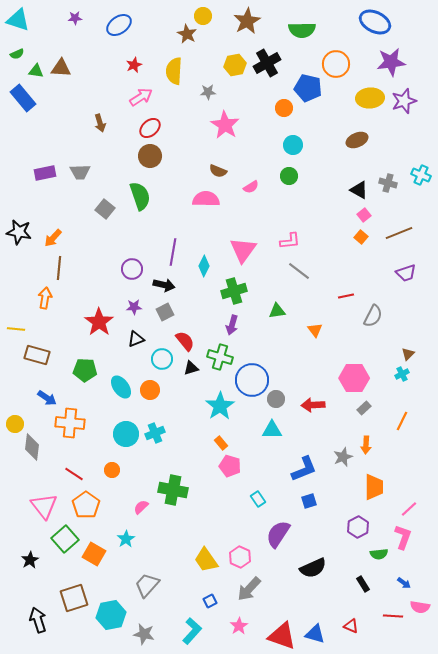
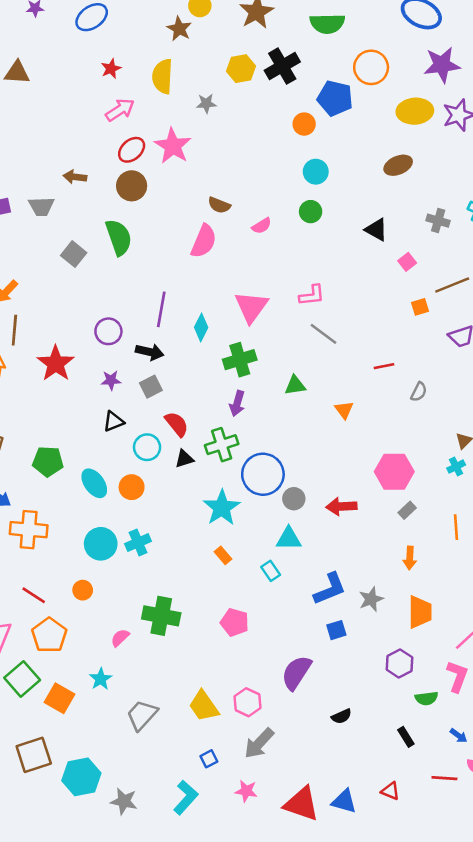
brown arrow: (100, 123) -> (75, 177), moved, turned 114
pink star: (225, 125) -> (173, 146), moved
black triangle: (359, 190) -> (376, 230), moved
pink semicircle: (206, 199) -> (204, 241), turned 112
orange square: (361, 237) -> (420, 307), moved, turned 32
gray semicircle: (373, 316) -> (419, 392), size x0.7
red star: (99, 322) -> (56, 364), moved
green cross: (220, 357) -> (222, 445), turned -35
orange line: (402, 421) -> (456, 527), turned -30
gray star: (343, 457) -> (371, 599), moved
pink pentagon: (230, 466) -> (235, 622), moved
cyan rectangle: (258, 499) -> (271, 571), moved
black semicircle: (313, 568) -> (341, 716), size x0.6
gray trapezoid: (147, 585) -> (142, 715), moved
pink star: (239, 626) -> (246, 791), turned -30

